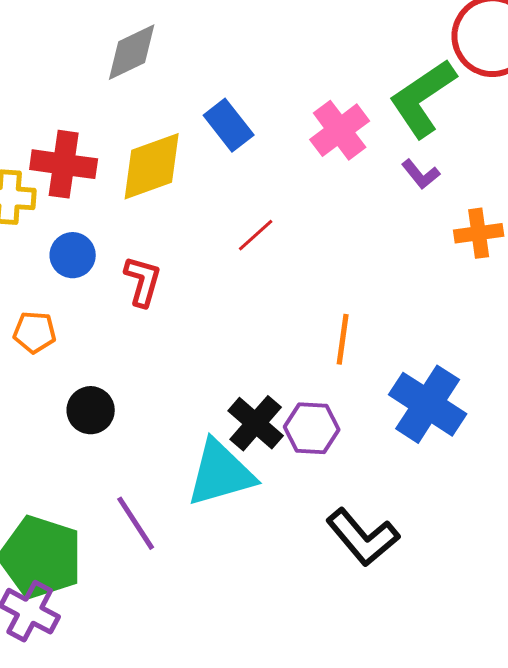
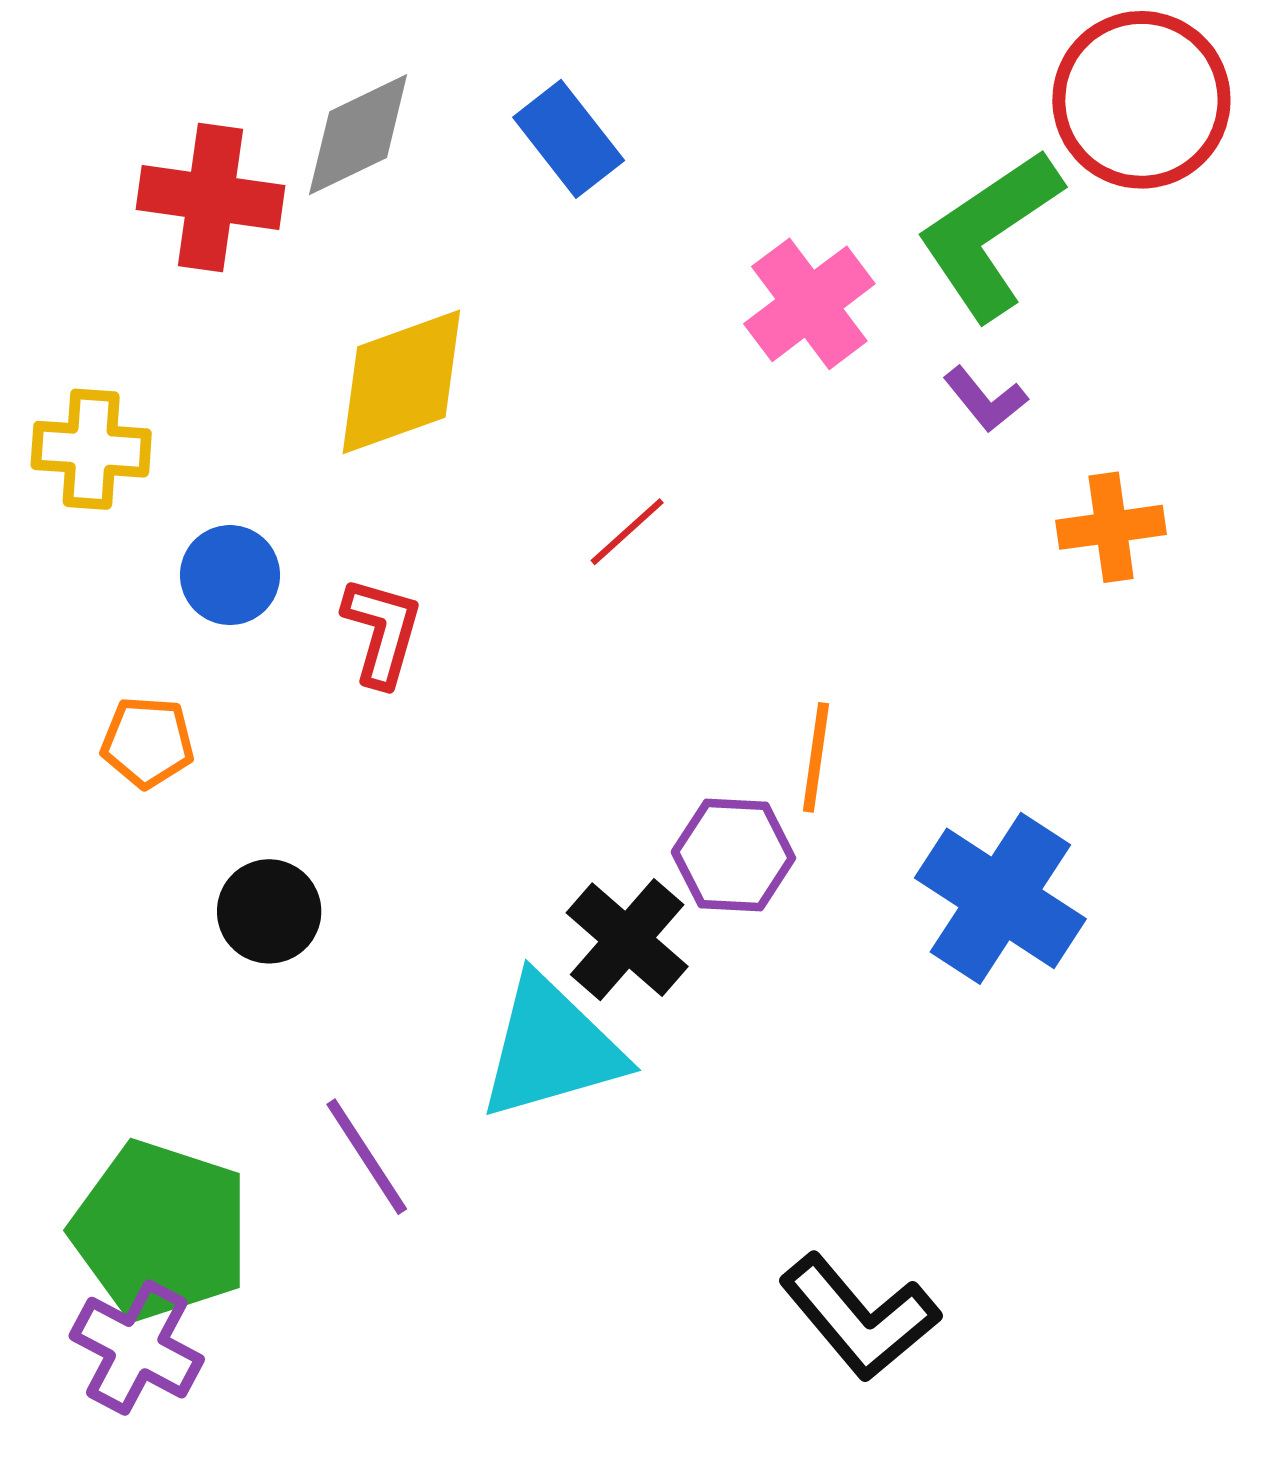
blue rectangle: (229, 125) -> (569, 139), moved
red cross: (64, 164) -> (210, 197), moved
purple hexagon: (312, 428) -> (733, 855), moved
black L-shape: (363, 537) -> (859, 1317), moved

